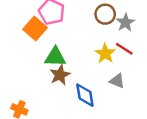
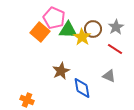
brown circle: (105, 14) -> (93, 29), moved
yellow star: (105, 53) -> (82, 37), moved
green triangle: (55, 57) -> (68, 30), moved

